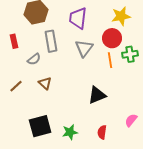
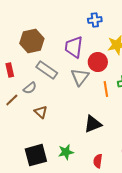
red circle: (112, 38) -> (98, 62), moved
gray rectangle: (51, 41) -> (47, 70), turned -45
brown line: (16, 86) -> (12, 100), moved
green star: (70, 132) -> (66, 152), moved

